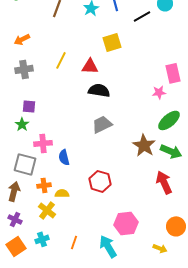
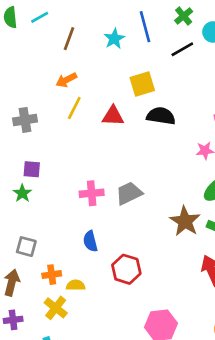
orange arrow: (22, 39) -> (66, 80), moved
black semicircle: (99, 90) -> (161, 116), moved
pink cross: (43, 143) -> (92, 193), moved
blue semicircle: (64, 157) -> (90, 241), moved
gray square: (25, 164) -> (26, 247), size x0.7
purple cross: (15, 219) -> (13, 320), turned -32

